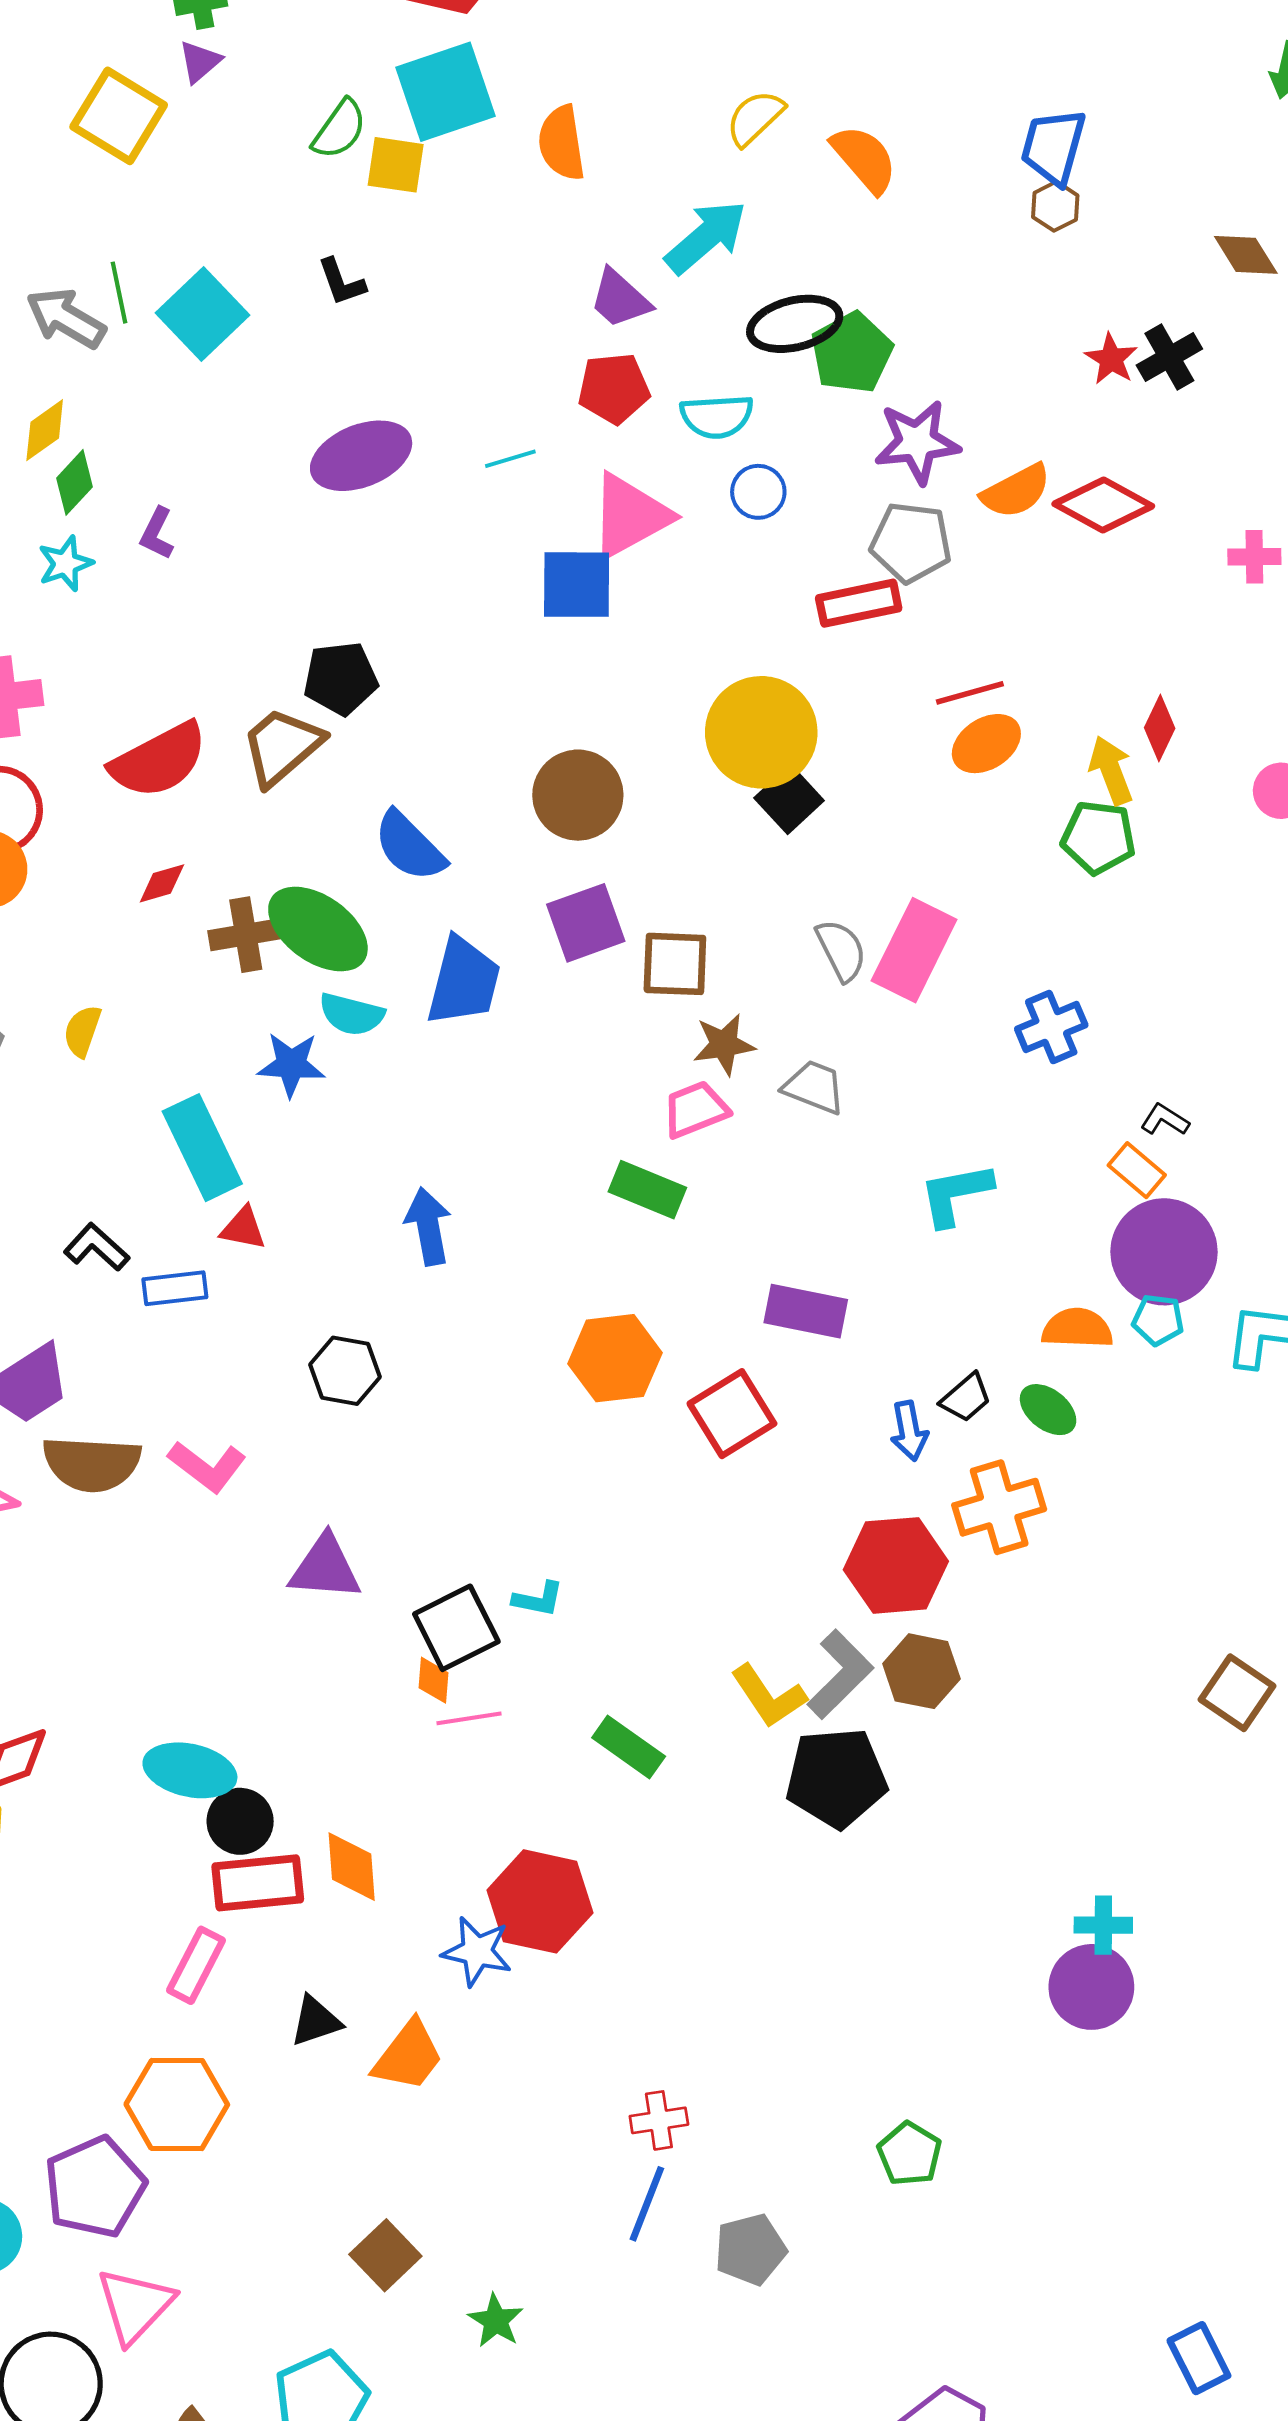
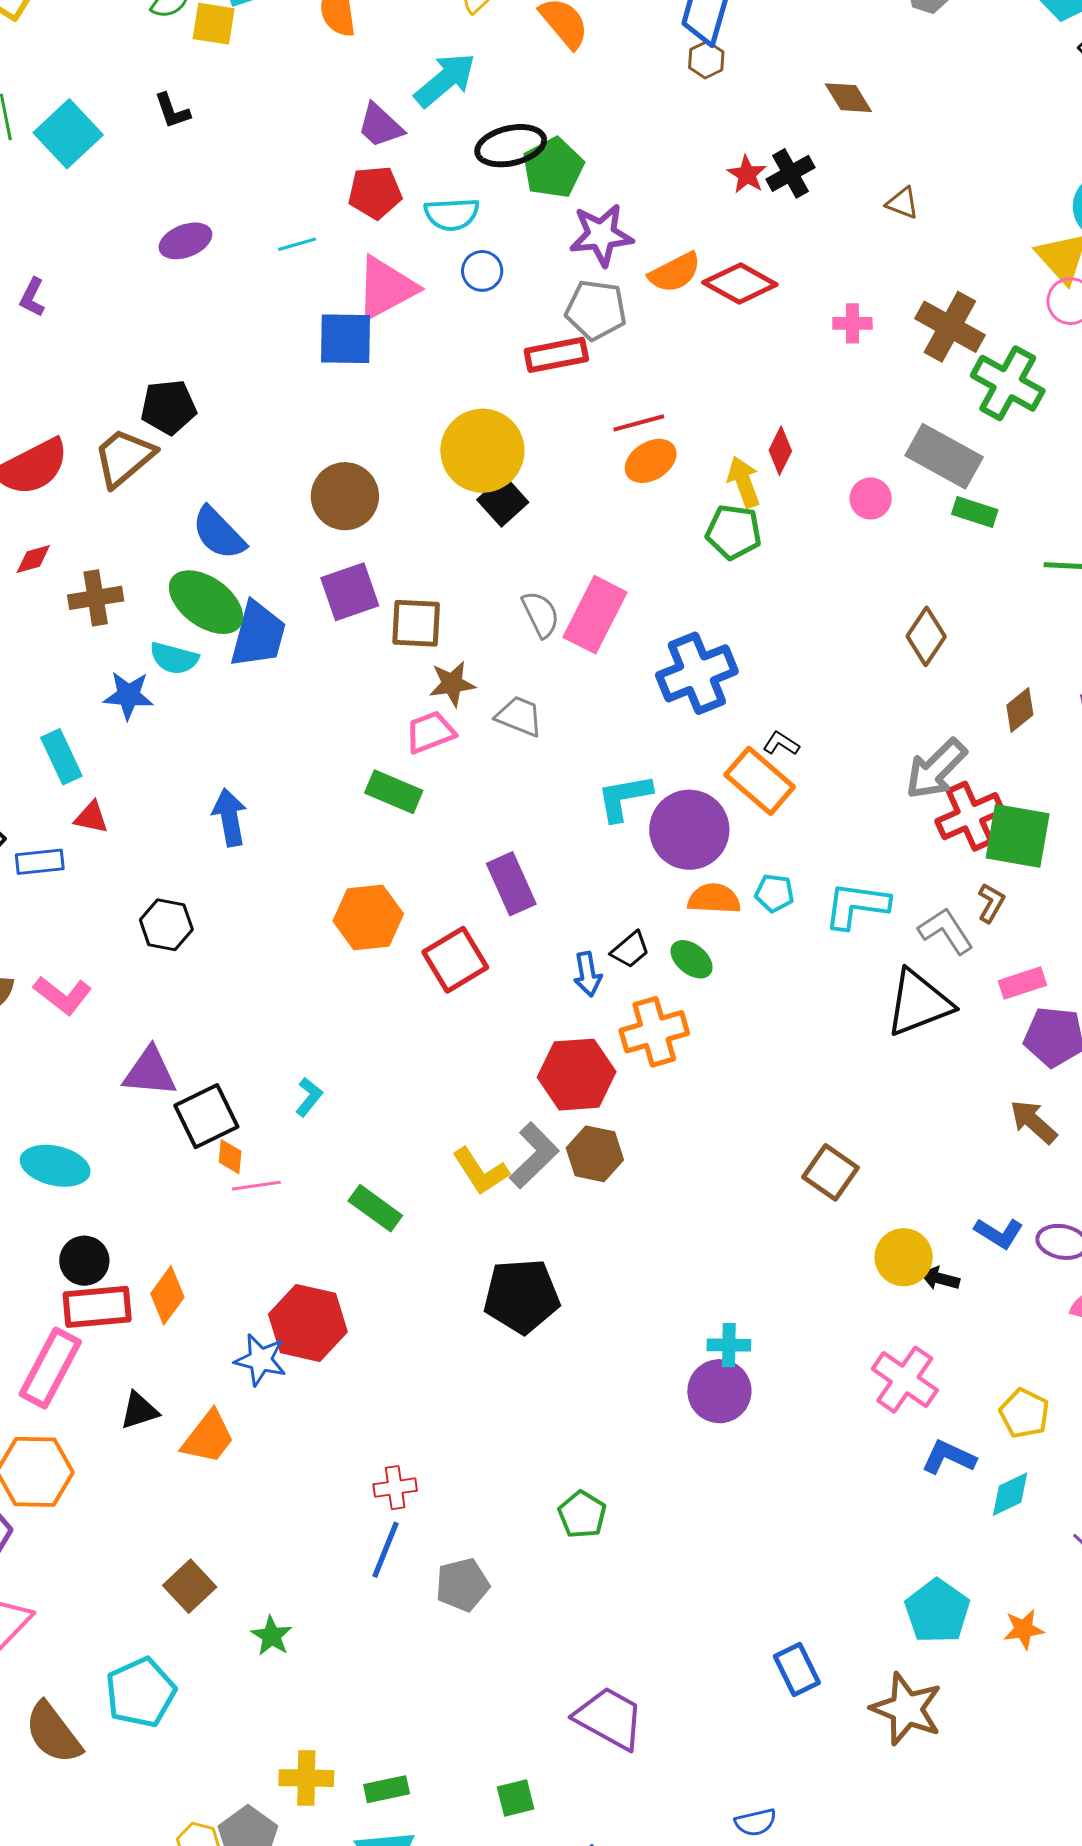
purple ellipse: (361, 456) -> (185, 241), size x0.7
green ellipse: (318, 929) -> (206, 602), moved
blue cross: (1051, 1027) -> (697, 673), size x1.5
cyan rectangle: (202, 1148) -> (61, 757), size x0.7
orange rectangle: (1137, 1170) -> (760, 781), size x1.6
purple circle: (1164, 1252) -> (689, 830), moved
purple rectangle: (806, 1311) -> (511, 884), turned 54
cyan L-shape: (538, 1599) -> (309, 1097), turned -63
black square: (456, 1628) -> (206, 1116), moved
cyan ellipse: (190, 1770) -> (55, 1166), moved
black pentagon: (836, 1778) -> (522, 1296), moved
orange diamond: (352, 1867) -> (167, 1295), turned 40
pink rectangle: (196, 1965) -> (50, 1368), size x1.4

